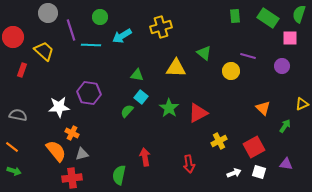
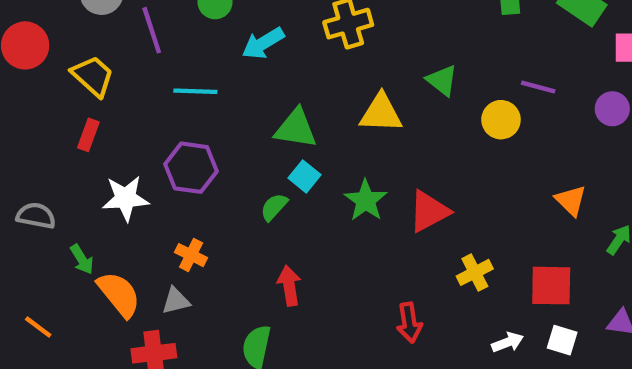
cyan line: (91, 45) -> (195, 91), moved
red rectangle: (22, 70) -> (88, 135), moved
green triangle: (137, 75) -> (296, 128), size x1.5
orange cross: (72, 133) -> (191, 255), moved
orange line: (12, 147) -> (38, 327), moved
red square: (254, 147) -> (551, 286), turned 30
red arrow: (145, 157) -> (289, 286), moved
green arrow: (14, 171) -> (82, 259), moved, turned 40

